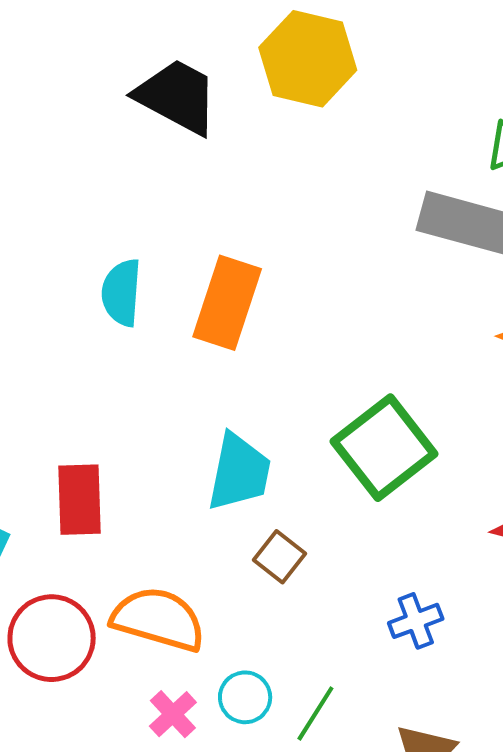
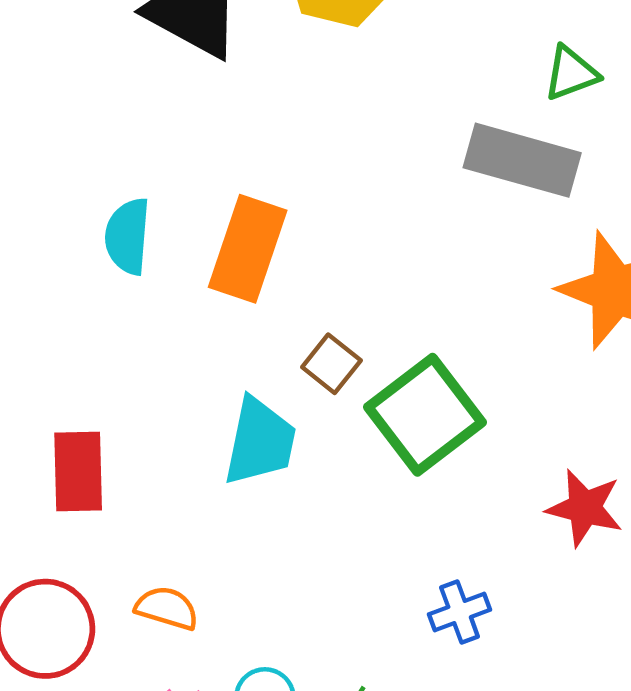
brown square: (279, 557) -> (331, 364), moved
orange semicircle: (158, 619) -> (167, 608), size x0.6

